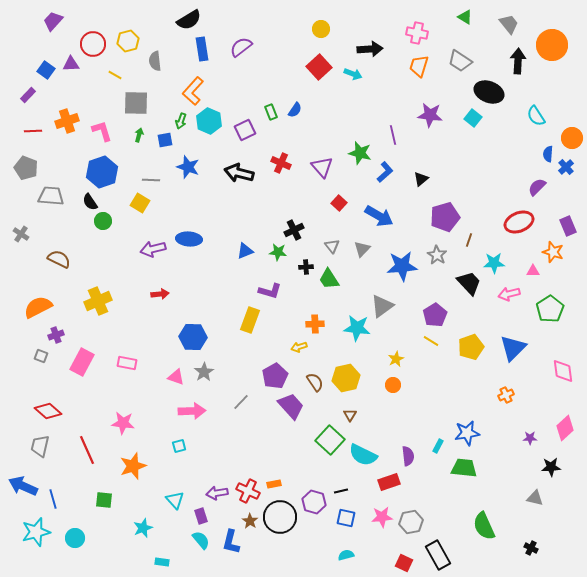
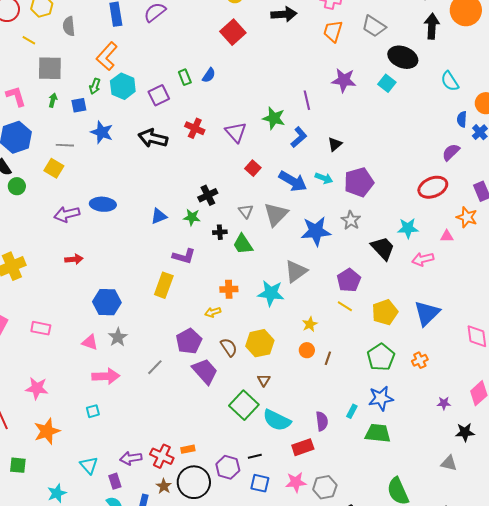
cyan arrow: (353, 74) -> (324, 178), moved
brown line: (469, 240) -> (328, 358), moved
gray triangle: (362, 249) -> (276, 214), size x1.5
green pentagon: (550, 309) -> (381, 357), moved

